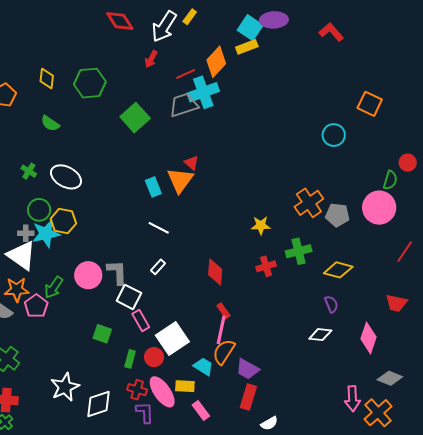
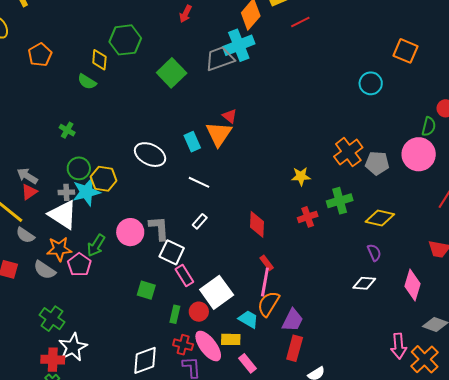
red line: (186, 74) -> (300, 22), moved
yellow diamond: (47, 78) -> (99, 60), moved
white ellipse: (66, 177) -> (150, 155), moved
purple trapezoid: (247, 369) -> (293, 320), turned -90
white star: (65, 387) -> (73, 347), moved

